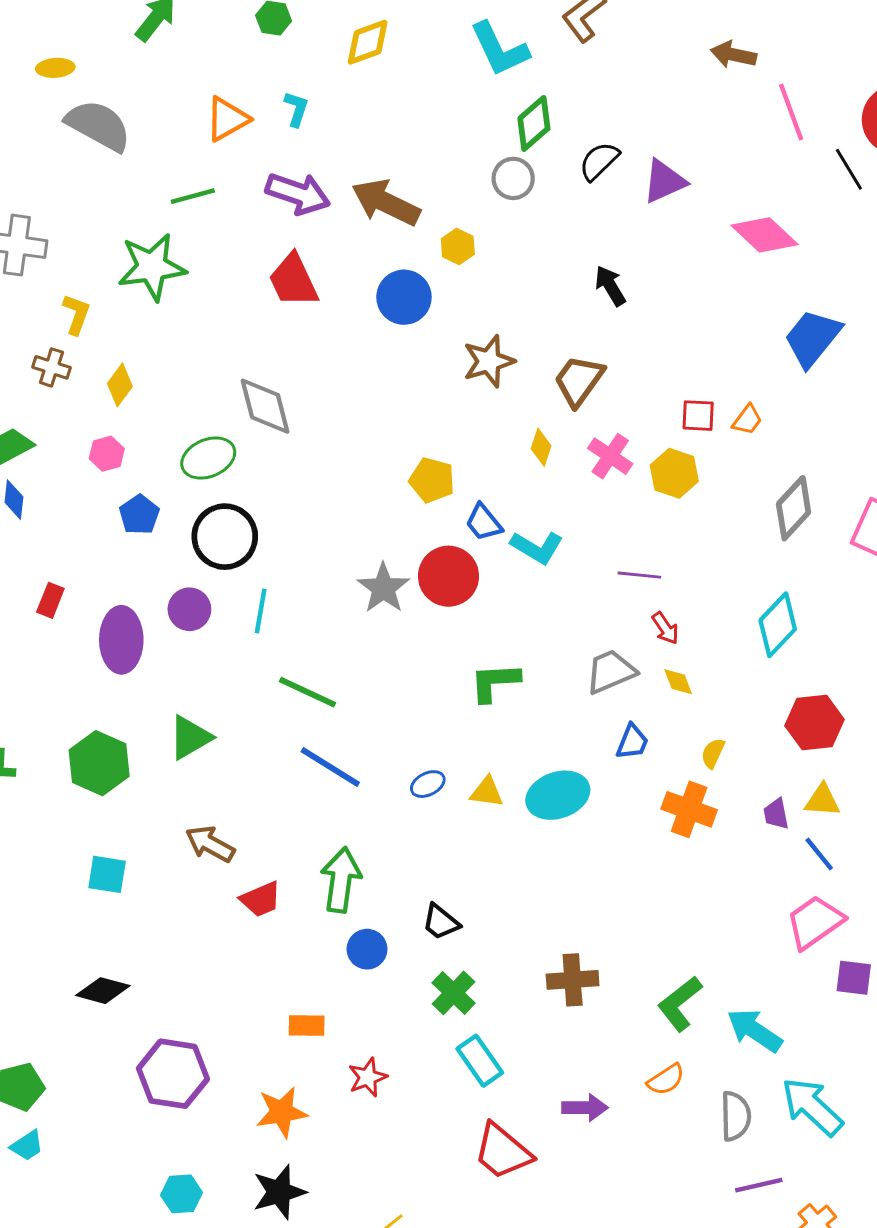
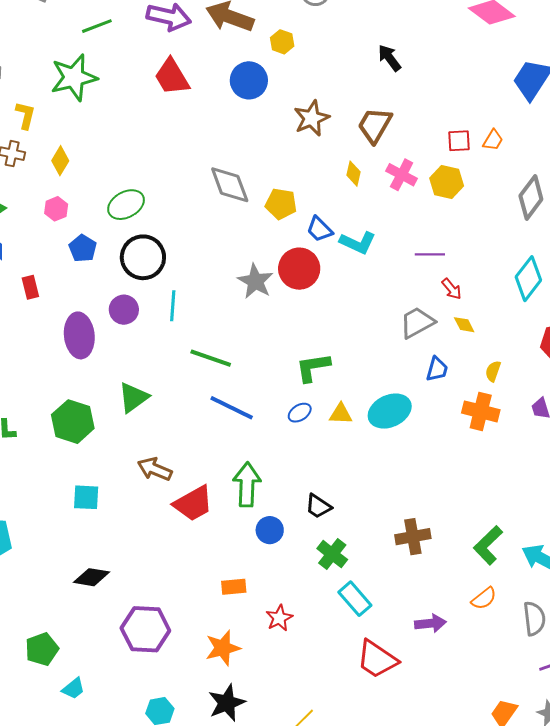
gray diamond: (265, 406) -> (230, 185), moved
red rectangle: (50, 600) -> (30, 287), moved, turned -30
green L-shape: (495, 682) -> (313, 367), moved
red trapezoid: (261, 899) -> (193, 503), size x1.4
cyan trapezoid: (27, 1146) -> (73, 689), moved

